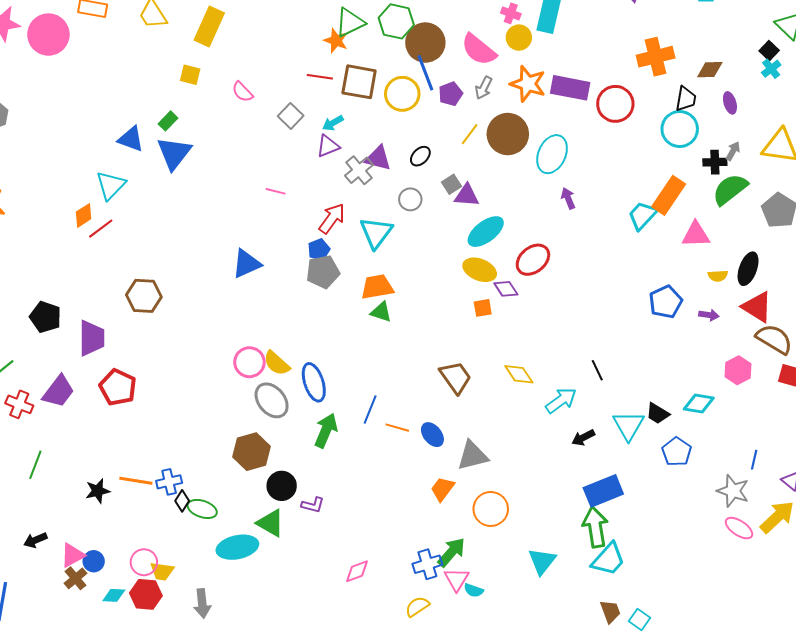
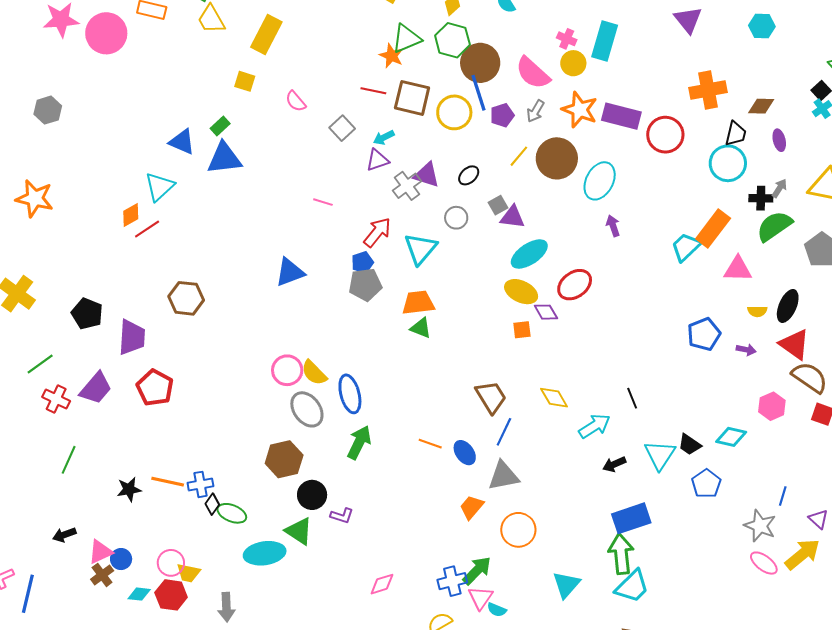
blue triangle: (174, 153) -> (224, 158), turned 42
blue line: (370, 409) -> (504, 432), moved

